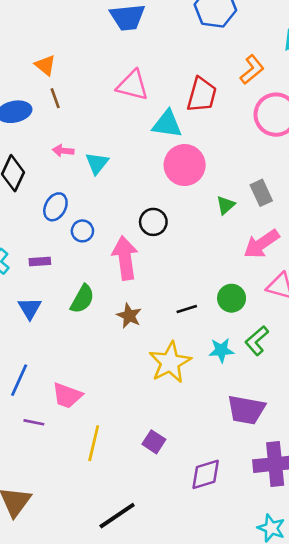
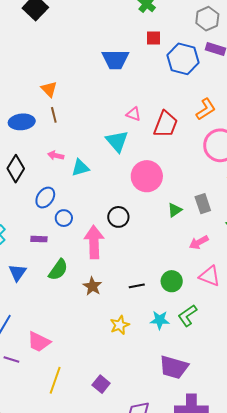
pink triangle: (133, 85) -> (134, 114), moved, size x0.6
cyan triangle: (167, 124) -> (117, 141), moved, turned 35
cyan triangle: (97, 163) -> (80, 168), turned 30
pink arrow: (261, 244) -> (199, 242), size x0.7
purple rectangle: (40, 261) -> (39, 239), moved
yellow star: (170, 362) -> (120, 325), size x0.6

